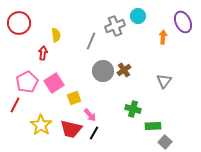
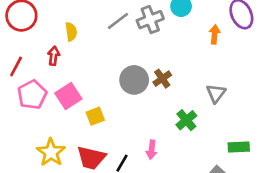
gray line: (91, 41) -> (118, 21), moved, turned 30
red line: (15, 105) -> (16, 67), moved
green cross: (133, 109) -> (186, 120), moved, turned 35
pink arrow: (90, 115) -> (152, 150), moved, turned 48
green rectangle: (153, 126) -> (239, 147), moved

